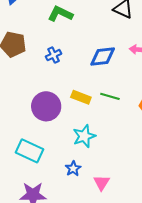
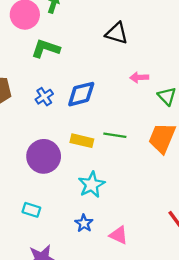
blue diamond: (103, 57) -> (81, 94), moved
cyan rectangle: (30, 151) -> (31, 210), size x0.6
pink triangle: (102, 183) -> (119, 235), turned -30

